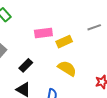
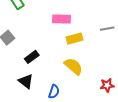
pink rectangle: (43, 33) -> (61, 19), moved

